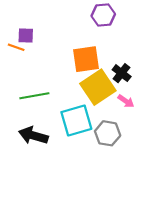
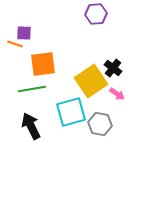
orange square: (86, 59) -> (43, 64), moved
black arrow: (33, 136) -> (31, 126), turned 48

